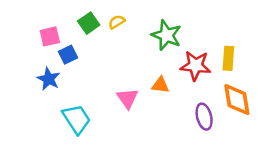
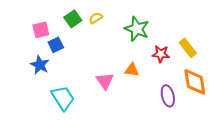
yellow rectangle: (228, 58) -> (188, 48), turned -42
red star: (196, 66) -> (161, 54), size x0.7

